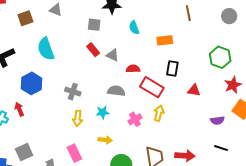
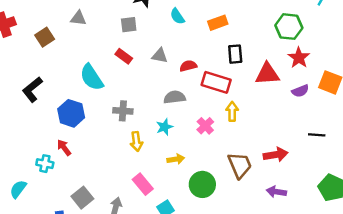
cyan semicircle: (46, 49) -> (92, 77), moved
red rectangle: (93, 50) -> (124, 56), moved
red star: (233, 85) -> (299, 58), moved
red triangle: (194, 90) -> (267, 74), size x1.5
purple semicircle: (217, 120) -> (300, 91), moved

